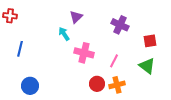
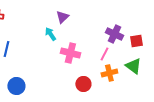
purple cross: (120, 25) -> (114, 34), moved
pink line: (114, 61) -> (104, 54), moved
orange cross: (117, 85) -> (109, 73), moved

